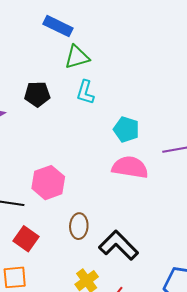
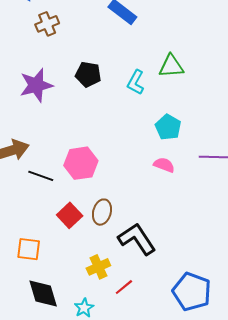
green triangle: (77, 57) -> (171, 66), moved
pink semicircle: (130, 167) -> (164, 165), size x0.6
red square: (26, 239) -> (70, 215), moved

